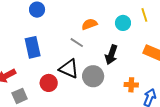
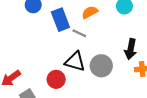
blue rectangle: (33, 47) -> (60, 20), moved
black arrow: (111, 55) -> (131, 49), moved

